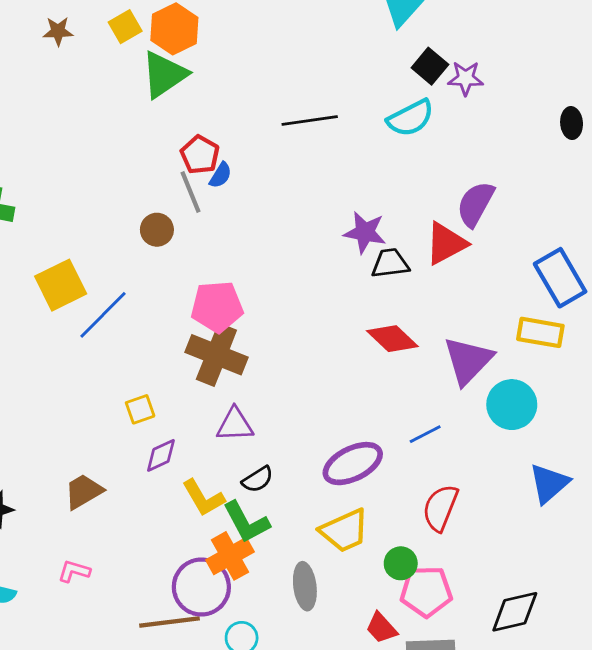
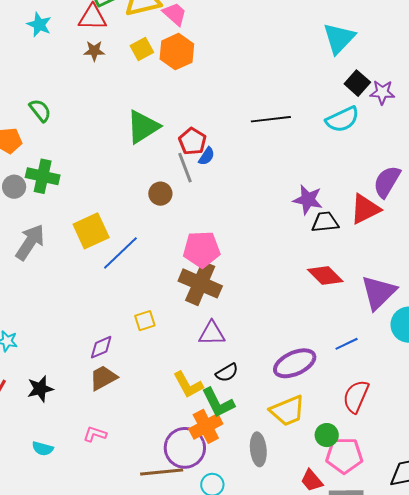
green triangle: (164, 75) -> (143, 127), moved
purple diamond: (161, 455) -> (101, 347), moved

